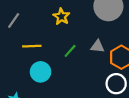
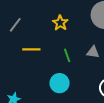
green line: (70, 51) -> (67, 55), turned -64
cyan circle: (41, 72) -> (59, 83), moved

